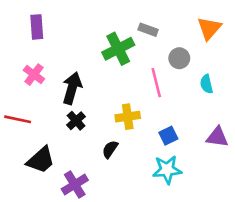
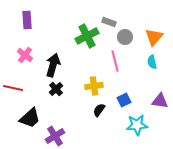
orange triangle: (209, 28) -> (154, 37), moved
gray circle: (179, 58) -> (125, 37), moved
black semicircle: (110, 149) -> (99, 110), moved
cyan star: (167, 170) -> (137, 125), moved

